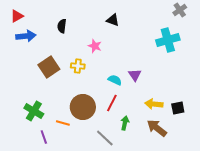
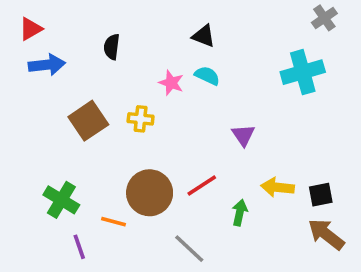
cyan semicircle: (115, 80) -> (207, 76), moved
red line: (112, 103) -> (202, 186), turned 30
green arrow: (125, 123) -> (240, 213), moved
brown arrow: (157, 128) -> (326, 234), moved

